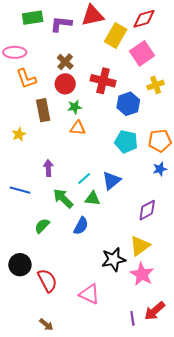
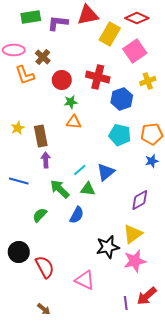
red diamond: (144, 19) -> (137, 18), turned 40
brown cross: (65, 62) -> (43, 57), moved
brown rectangle: (43, 110) -> (41, 136), moved
pink star: (142, 274) -> (135, 261), turned 30

